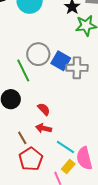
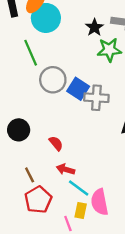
green line: (23, 70) -> (31, 53), moved
red arrow: (44, 128) -> (65, 169), moved
yellow rectangle: (68, 166) -> (81, 210), turned -32

